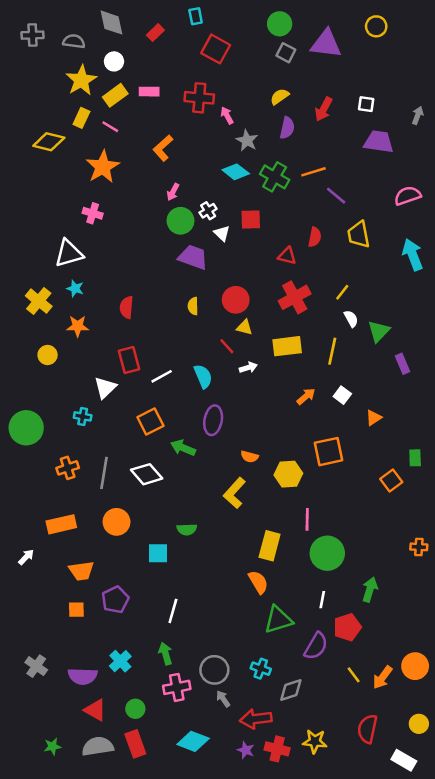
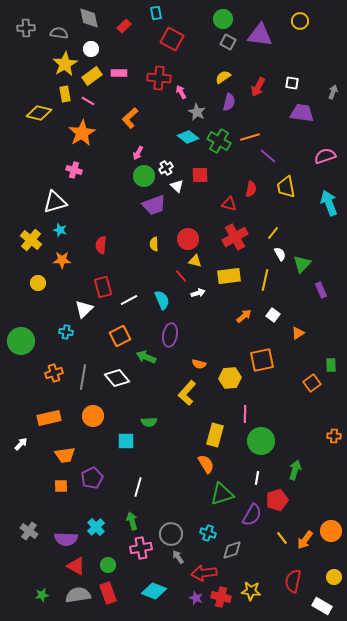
yellow rectangle: (81, 118) -> (65, 94), turned -35
purple trapezoid: (193, 257) -> (154, 205), turned 140

